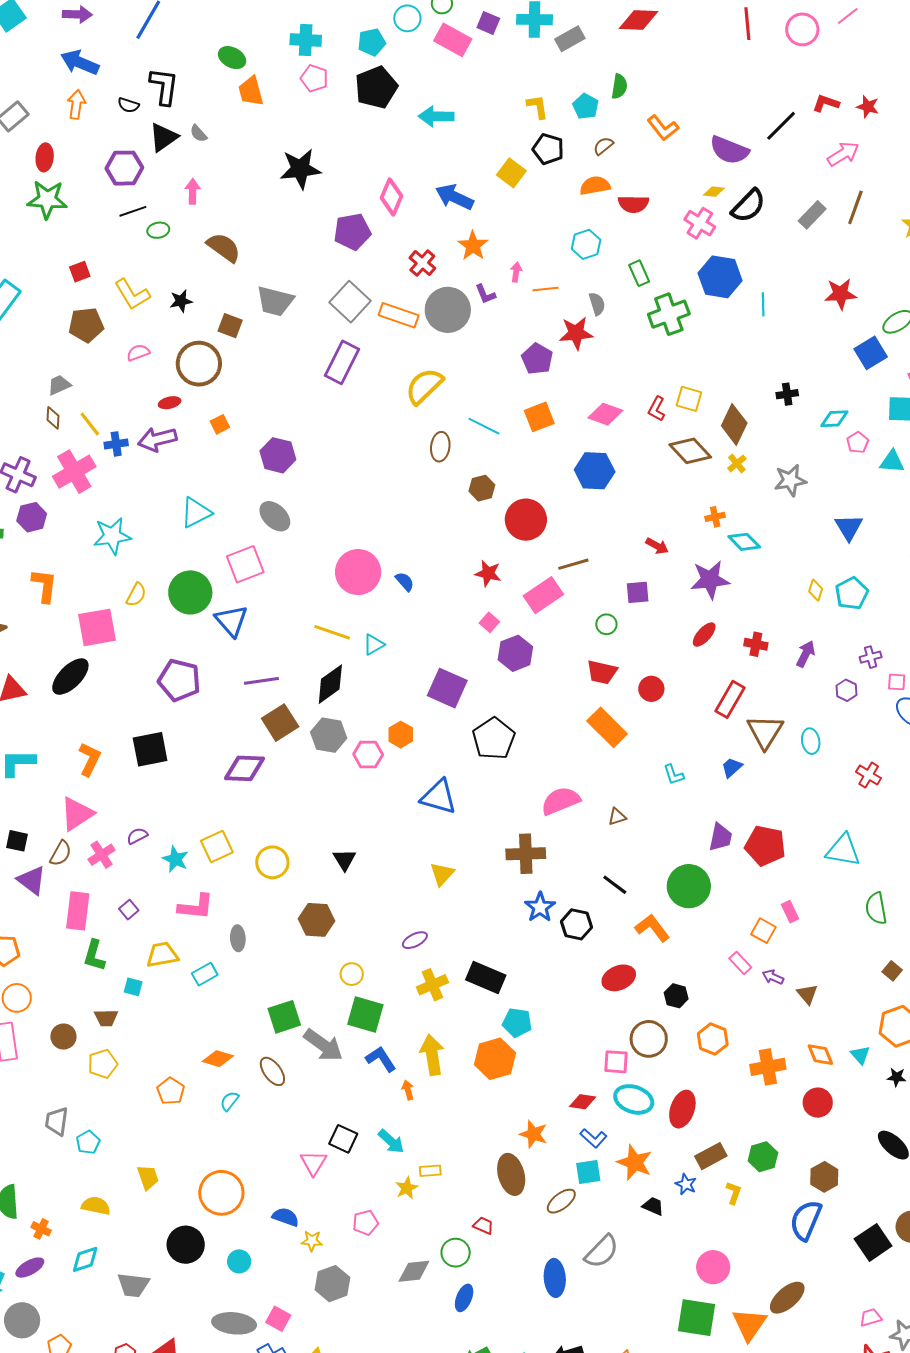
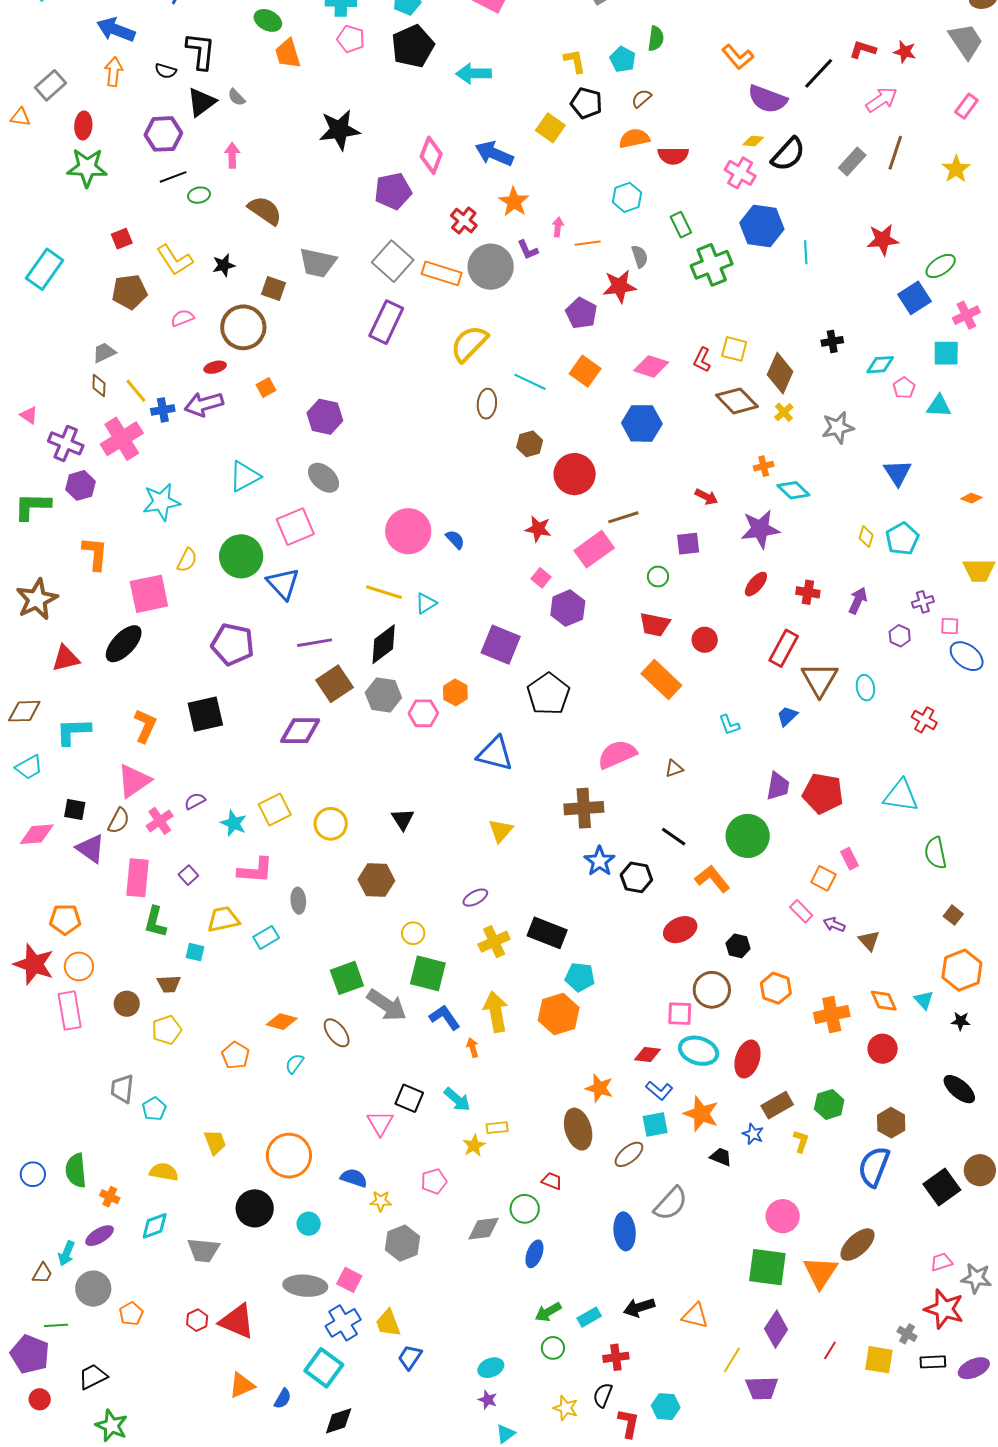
orange L-shape: (663, 128) -> (738, 57), moved
orange square: (539, 417) -> (585, 371), turned -32

